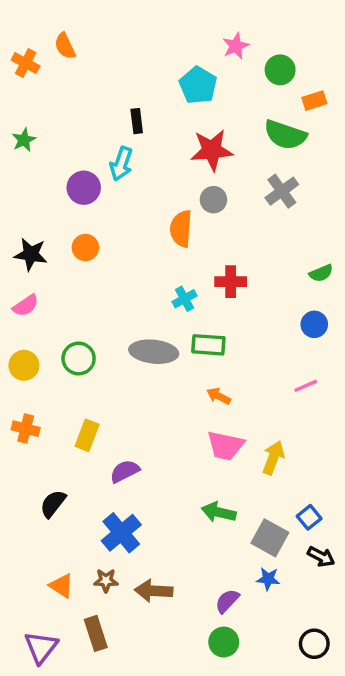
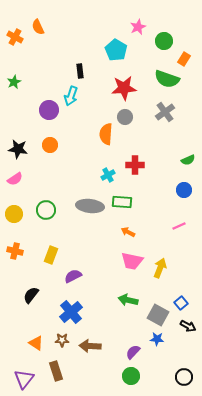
orange rectangle: (314, 101) -> (184, 59), turned -40

